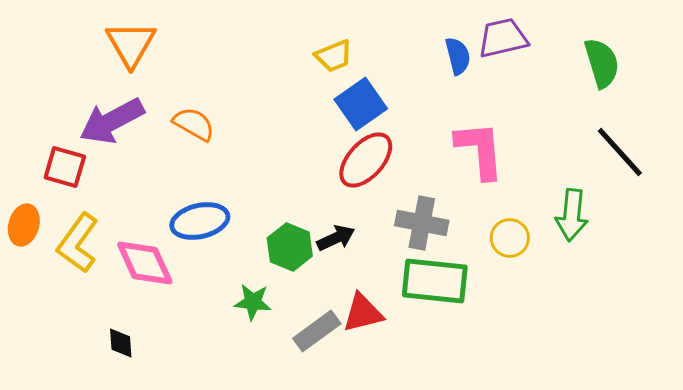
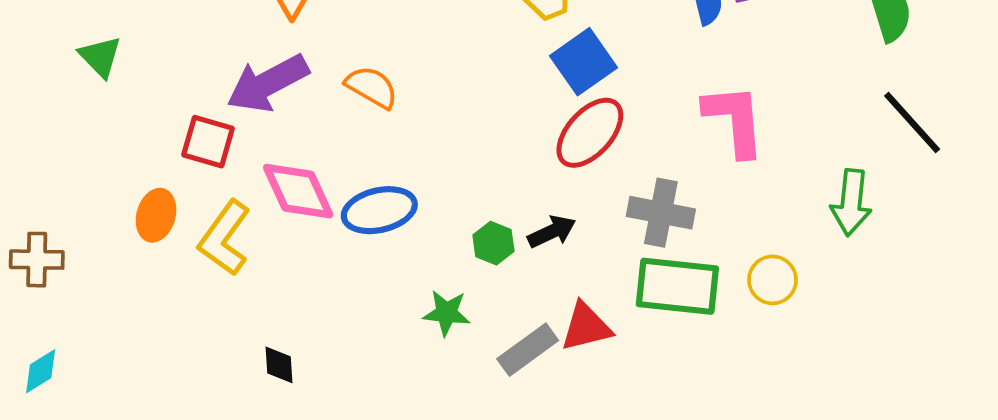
yellow circle: (510, 238) -> (773, 280), moved
green hexagon: (290, 247) -> (493, 243), size x0.7
pink diamond: (145, 263) -> (298, 191), moved

